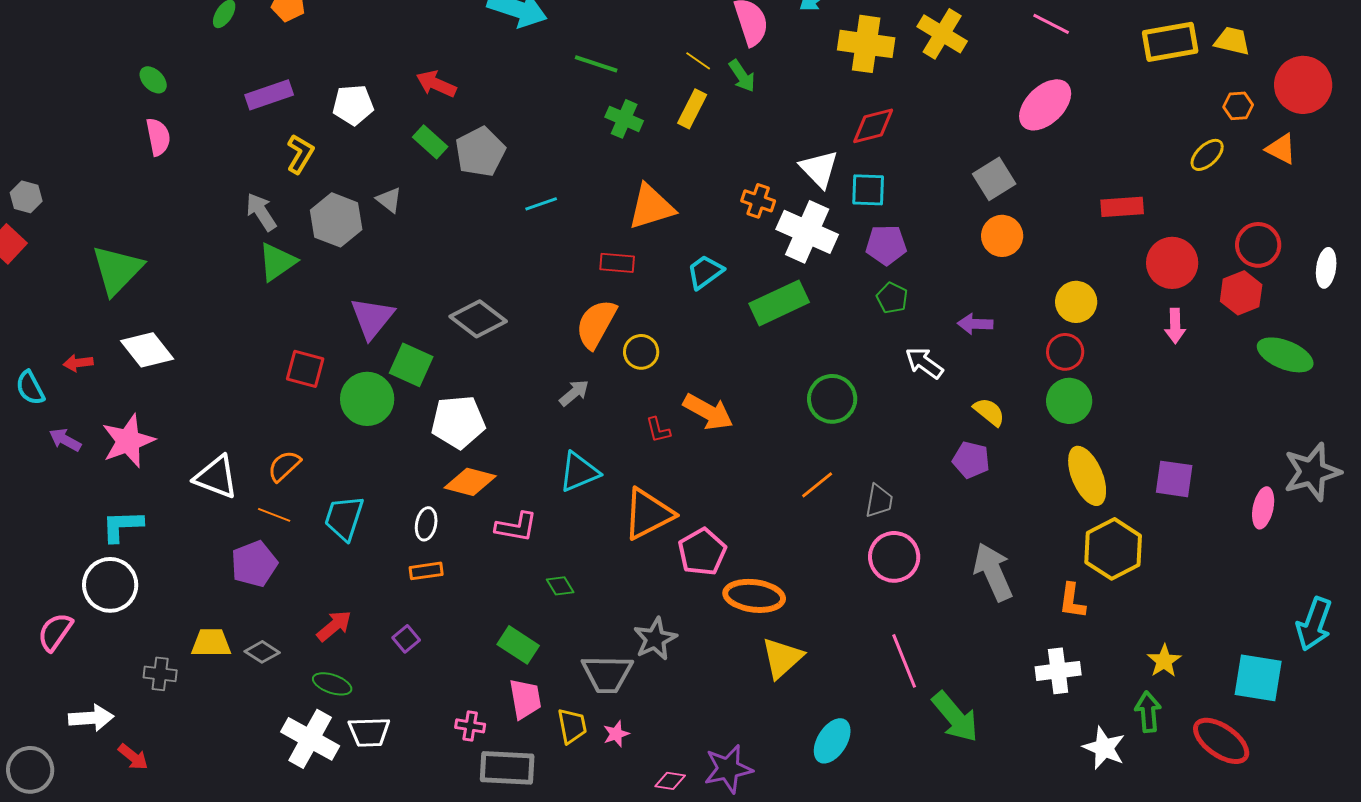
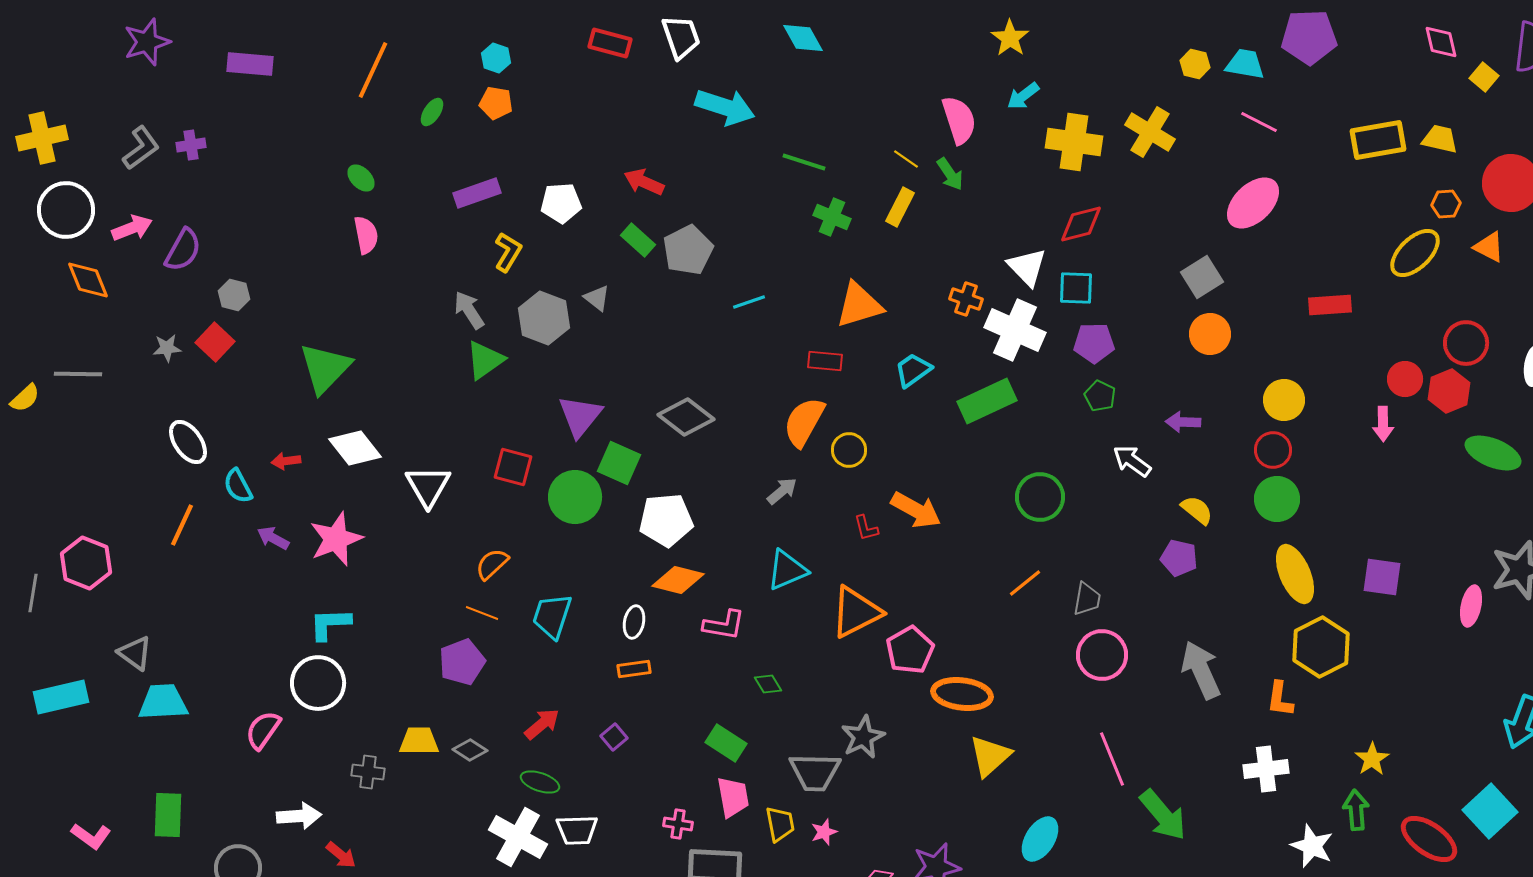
yellow ellipse: (1207, 155) -> (1415, 253), size x1.5
red circle: (1172, 263) -> (1405, 379), moved, size x0.7
white triangle: (216, 477) -> (428, 486), moved, turned 39
cyan square: (1258, 678) -> (1490, 811), moved, turned 38

